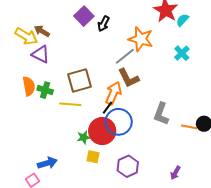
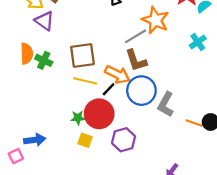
orange arrow: (114, 93) -> (117, 75), turned 85
yellow line: (70, 104) -> (85, 81), moved
blue circle: (119, 122) -> (141, 91), moved
purple hexagon: (128, 166) -> (124, 140), moved

